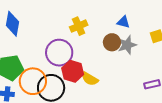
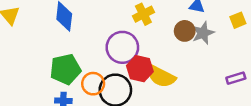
yellow semicircle: (90, 79) -> (161, 76), size x1.4
orange circle: (33, 81) -> (93, 84), size x0.7

